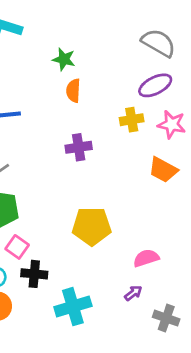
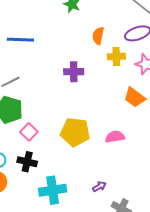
orange semicircle: (73, 91) -> (98, 36), moved
pink square: (17, 247) -> (29, 132), moved
pink semicircle: (146, 258) -> (115, 137), moved

